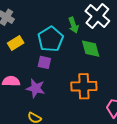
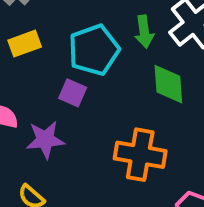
purple star: (36, 88) -> (45, 140), turned -30

